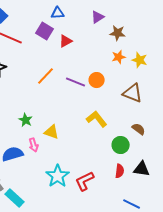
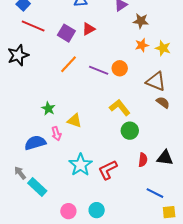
purple square: (45, 31) -> (66, 33), moved
brown semicircle: (139, 129) -> (163, 102), moved
green circle: (121, 145) -> (130, 131), moved

